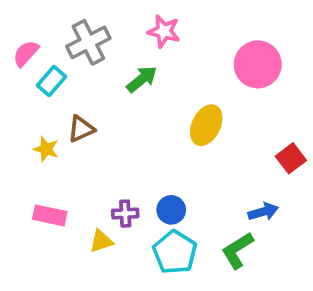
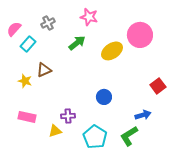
gray cross: (88, 42) -> (48, 23), size x0.6
yellow ellipse: (206, 125) -> (112, 51), moved, turned 30
blue circle: (171, 210) -> (104, 97), moved

